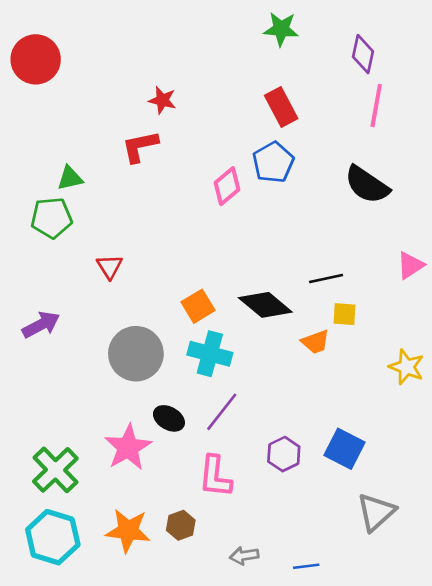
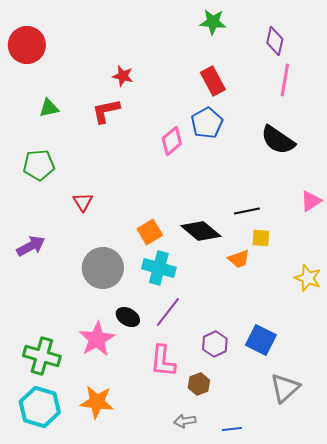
green triangle: (70, 178) -> (49, 108), moved
green cross: (55, 470) -> (42, 356), turned -30
brown hexagon: (181, 525) -> (199, 384), moved

